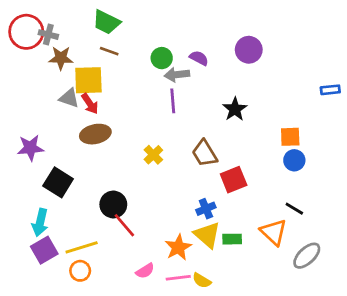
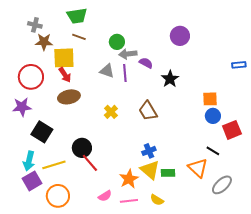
green trapezoid: (106, 22) -> (77, 16), turned -35
red circle: (26, 32) -> (31, 77), moved
purple semicircle: (199, 58) -> (146, 63), moved
gray triangle: (69, 98) -> (107, 71), moved
red square: (234, 180) -> (232, 130), moved
yellow line: (82, 247) -> (54, 165), moved
orange circle: (80, 271) -> (58, 196), size x1.5
yellow semicircle: (202, 281) -> (157, 200), moved

